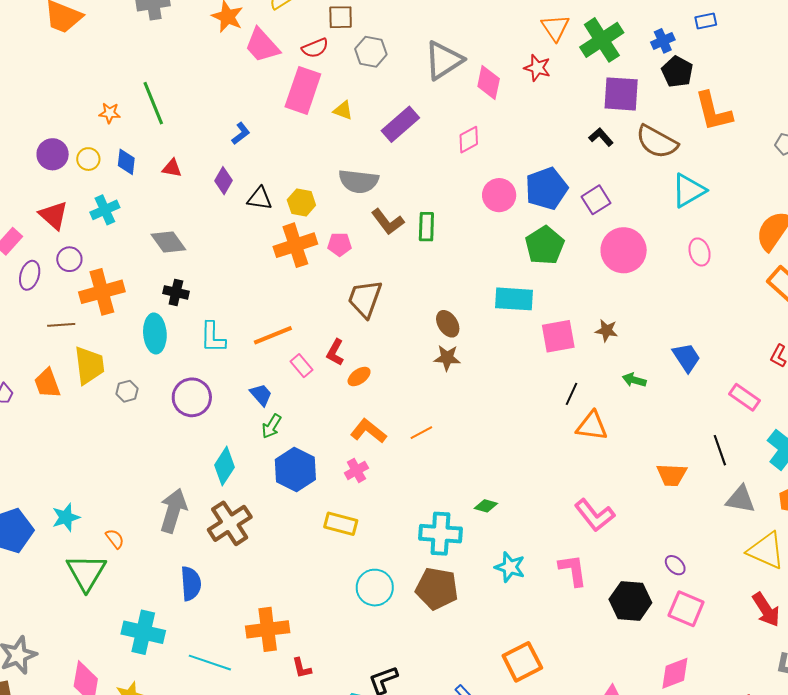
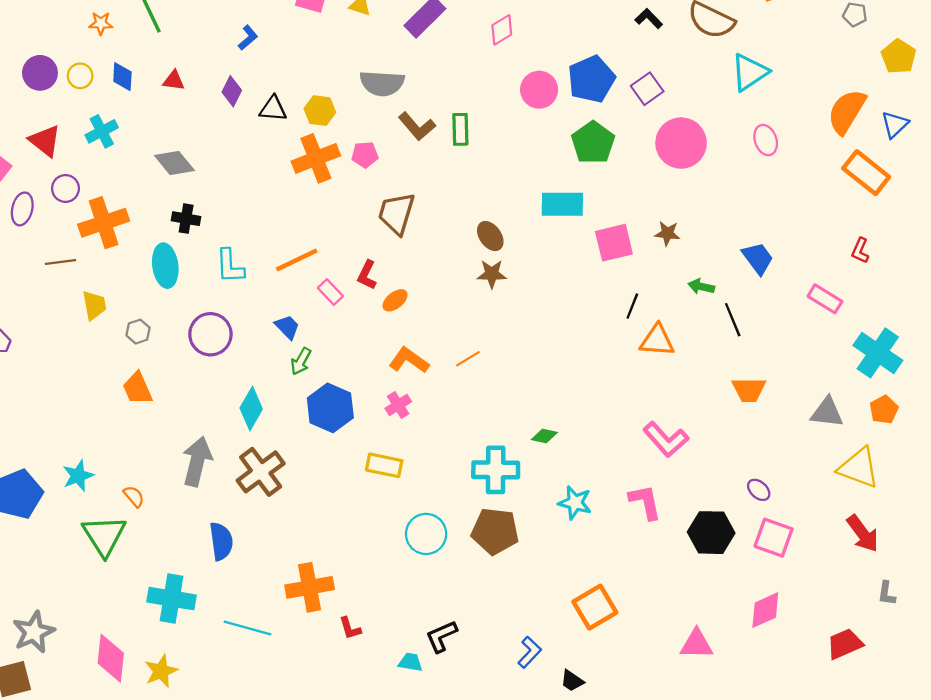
yellow trapezoid: (89, 365) -> (94, 305), size x0.7
orange trapezoid: (47, 383) -> (137, 388), moved
black line: (720, 450) -> (733, 320), moved

